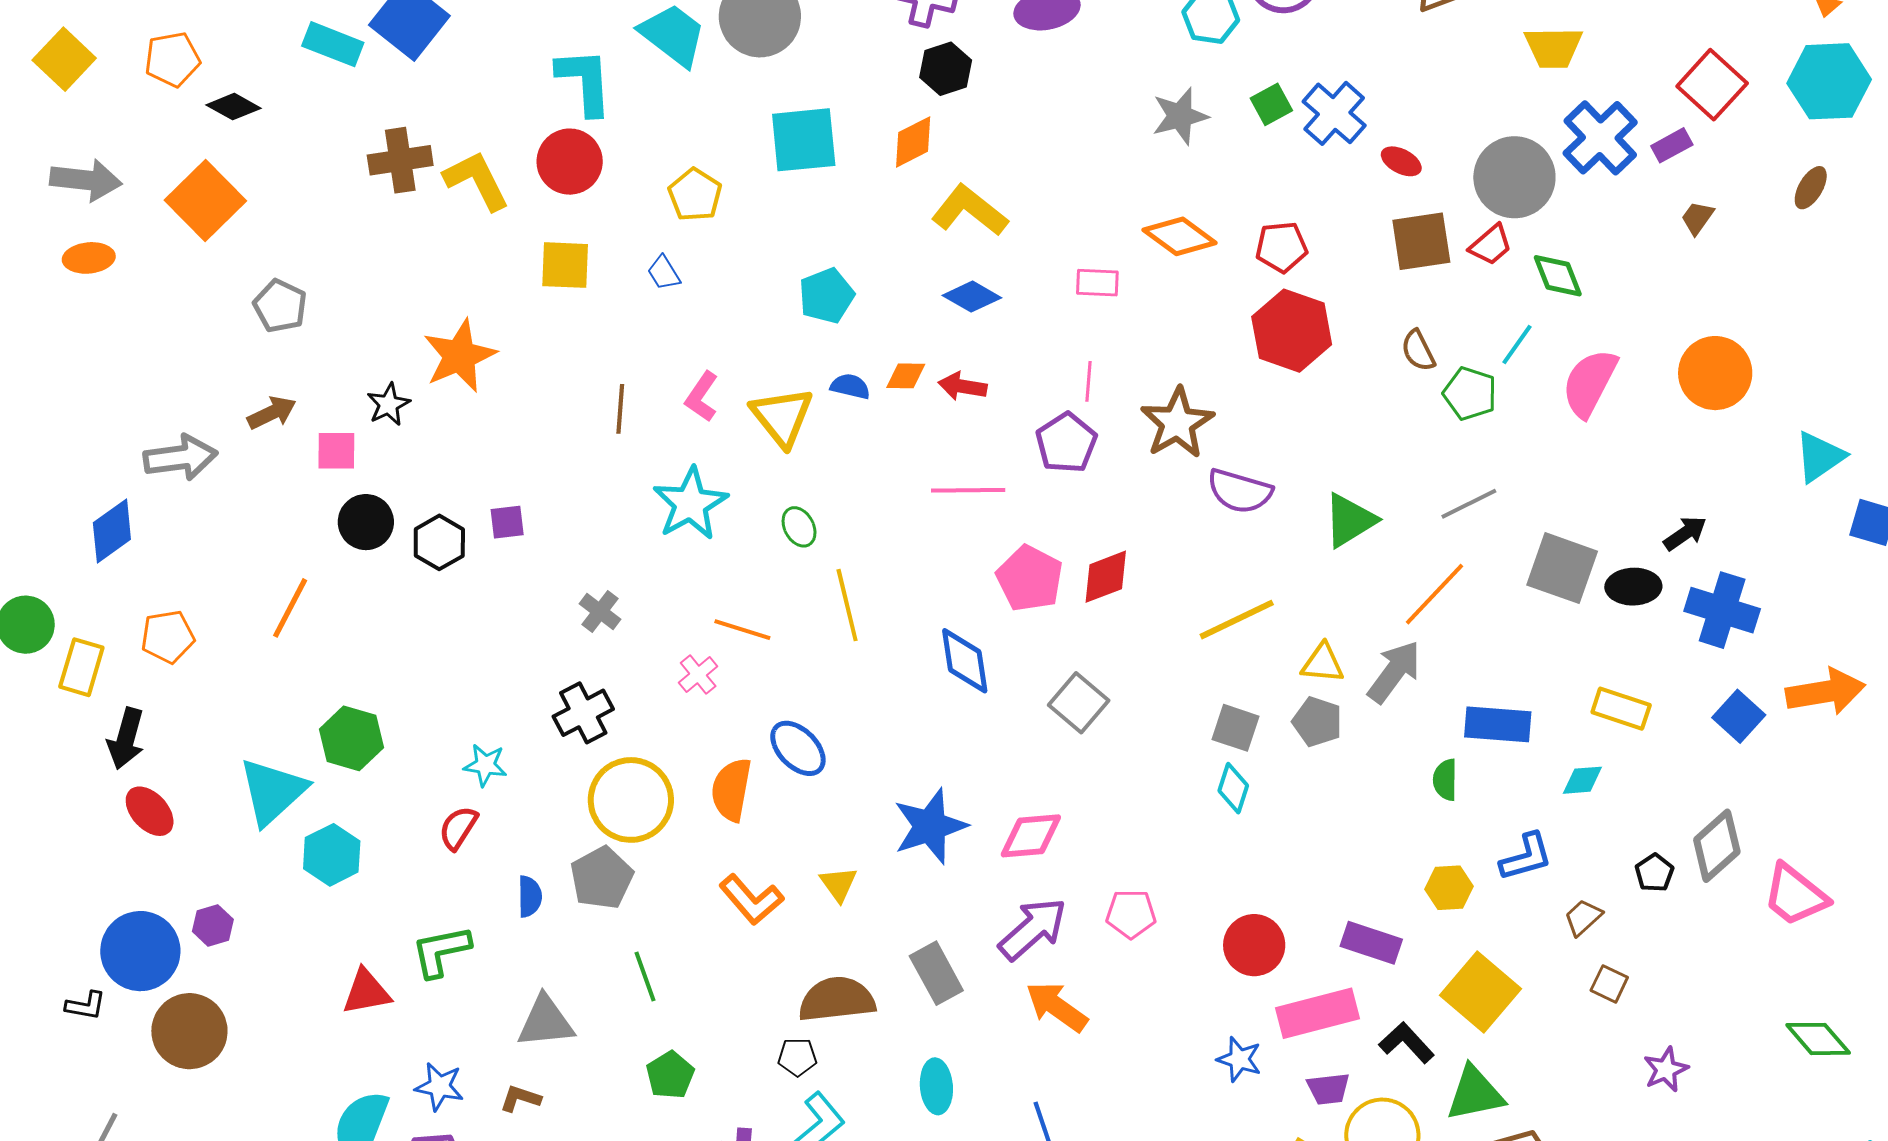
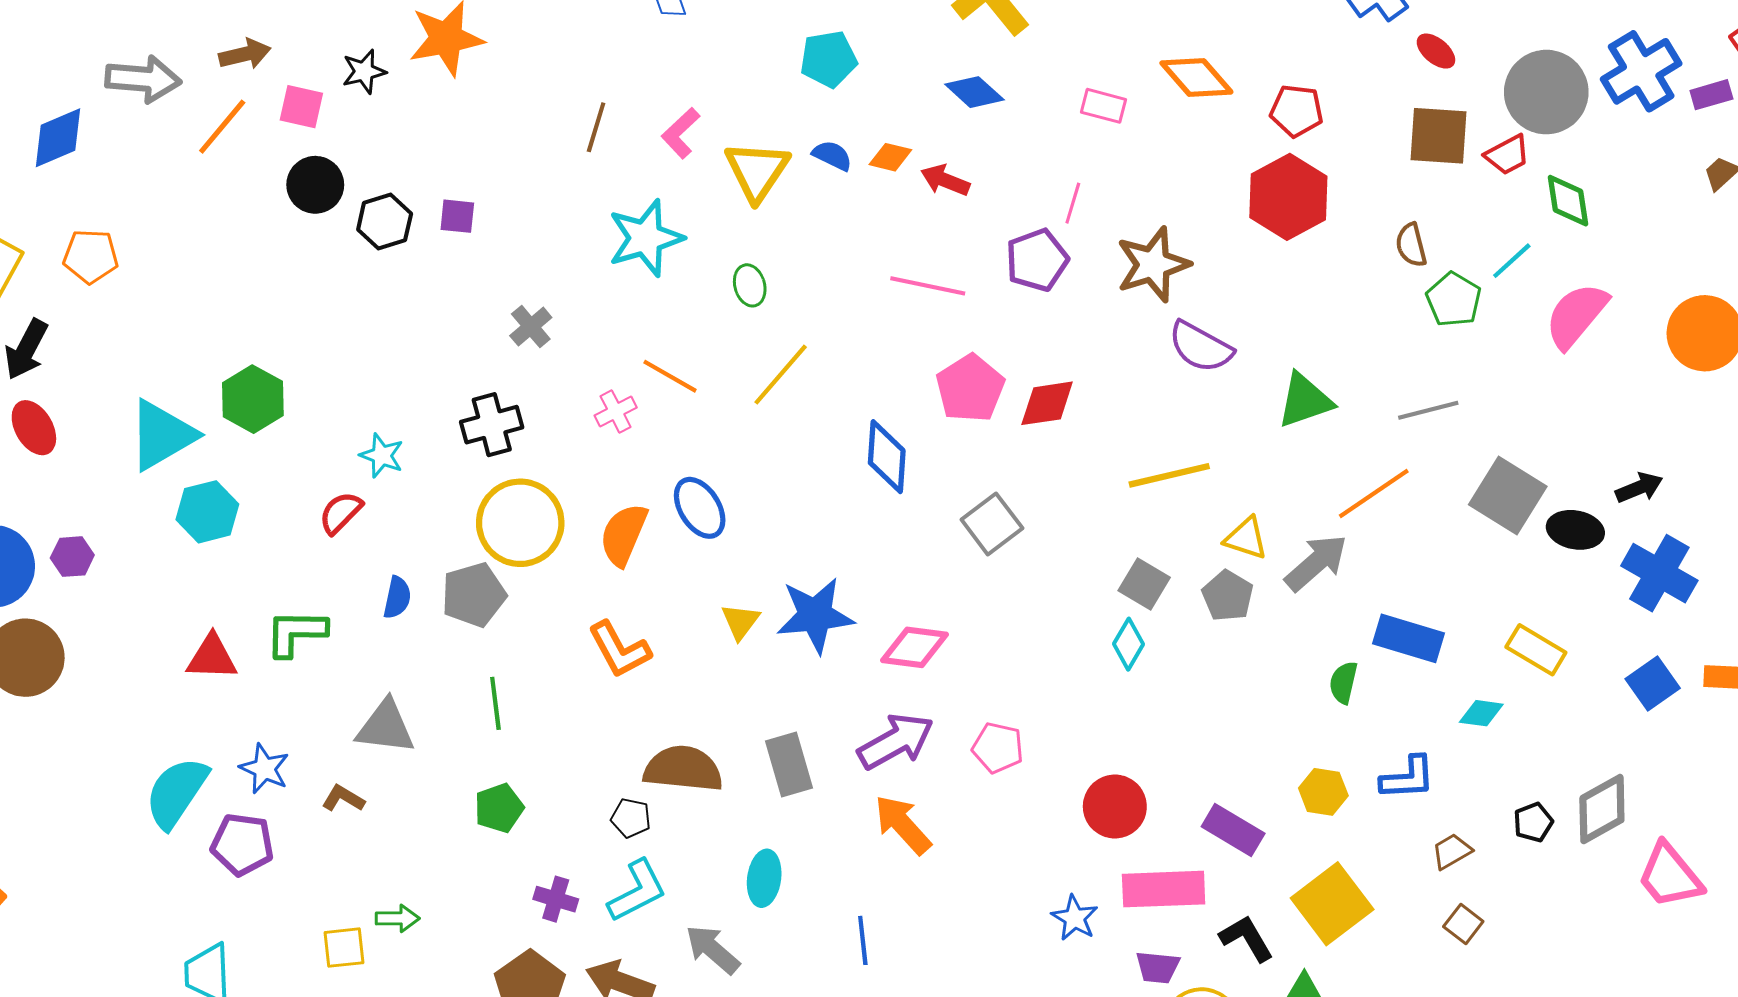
yellow line: (847, 605) -> (781, 375), turned 42
orange line: (290, 608) -> (222, 127), moved
yellow triangle: (839, 884) -> (740, 621), moved

